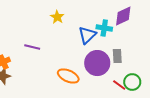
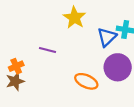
yellow star: (57, 17) -> (74, 18), size x1.5

